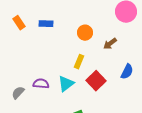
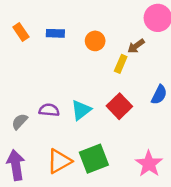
orange circle: (85, 33) -> (95, 41), moved
brown arrow: (110, 44) -> (136, 46), moved
yellow rectangle: (79, 62) -> (121, 64), moved

